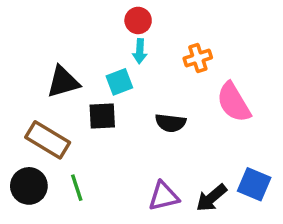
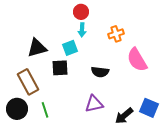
brown rectangle: (48, 140) -> (28, 82), turned 30
purple triangle: (164, 196) -> (94, 104), moved

